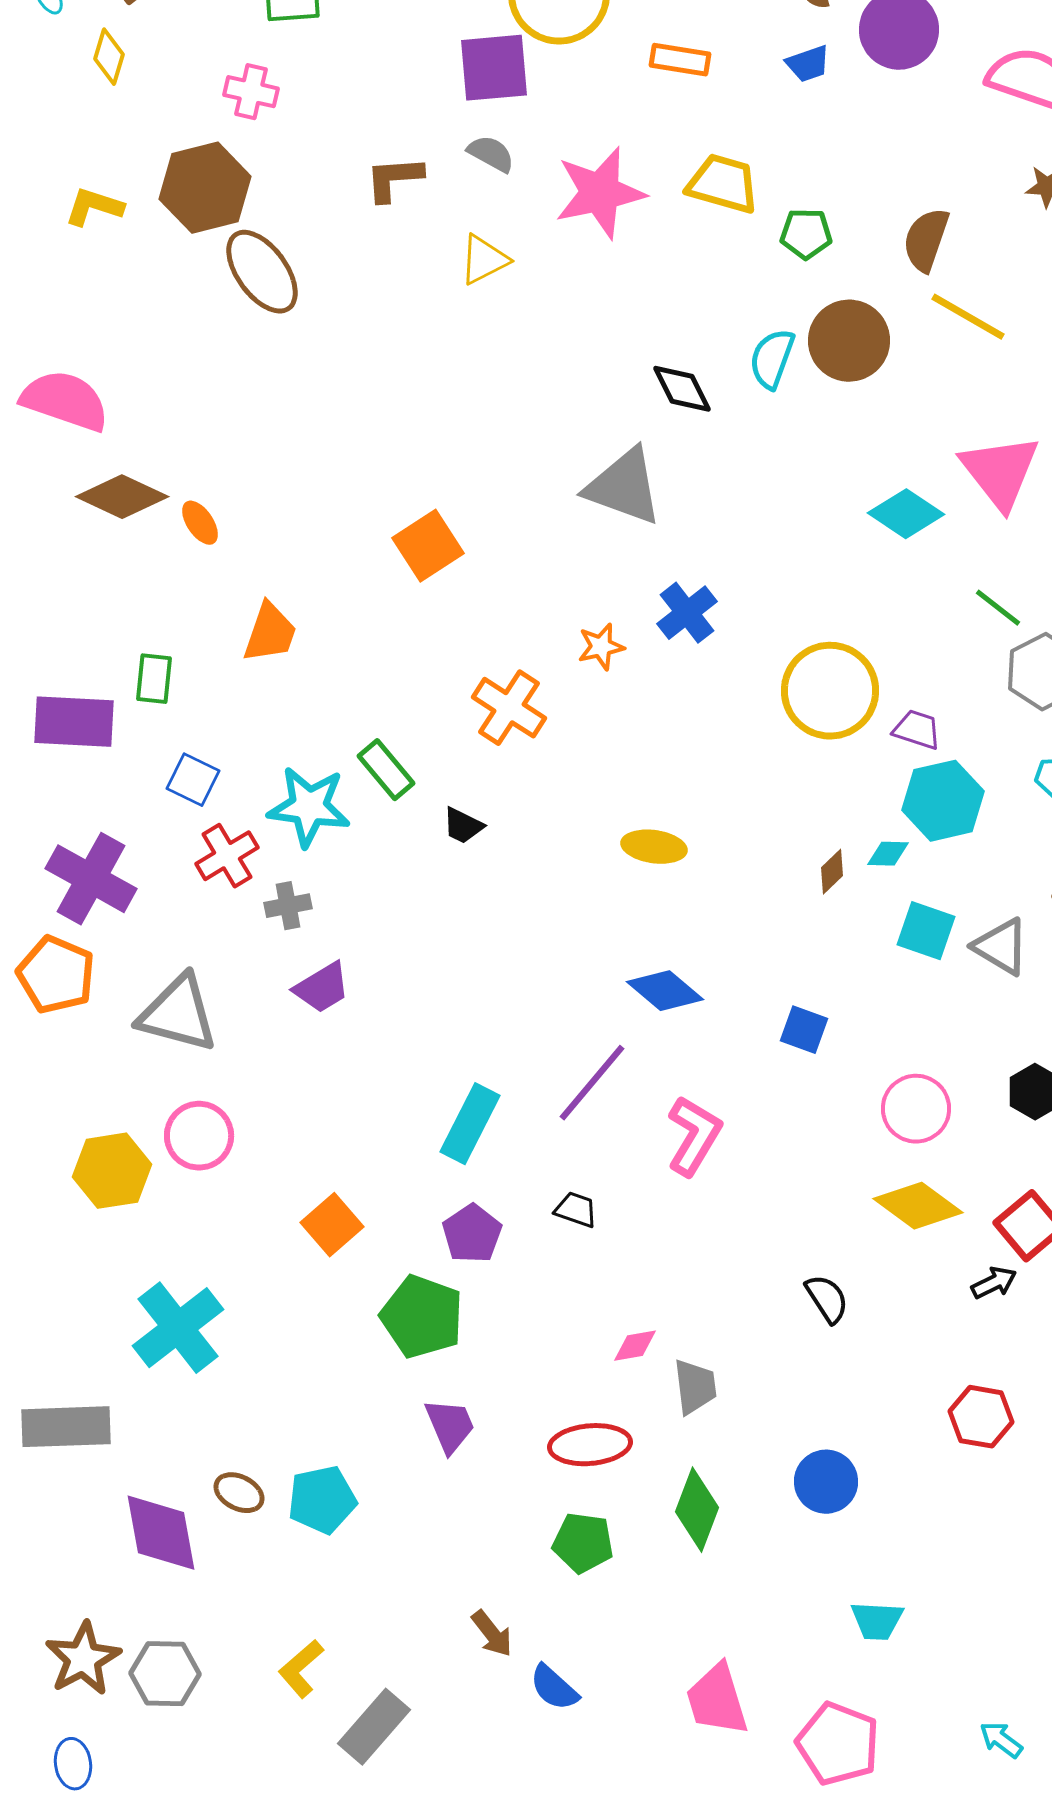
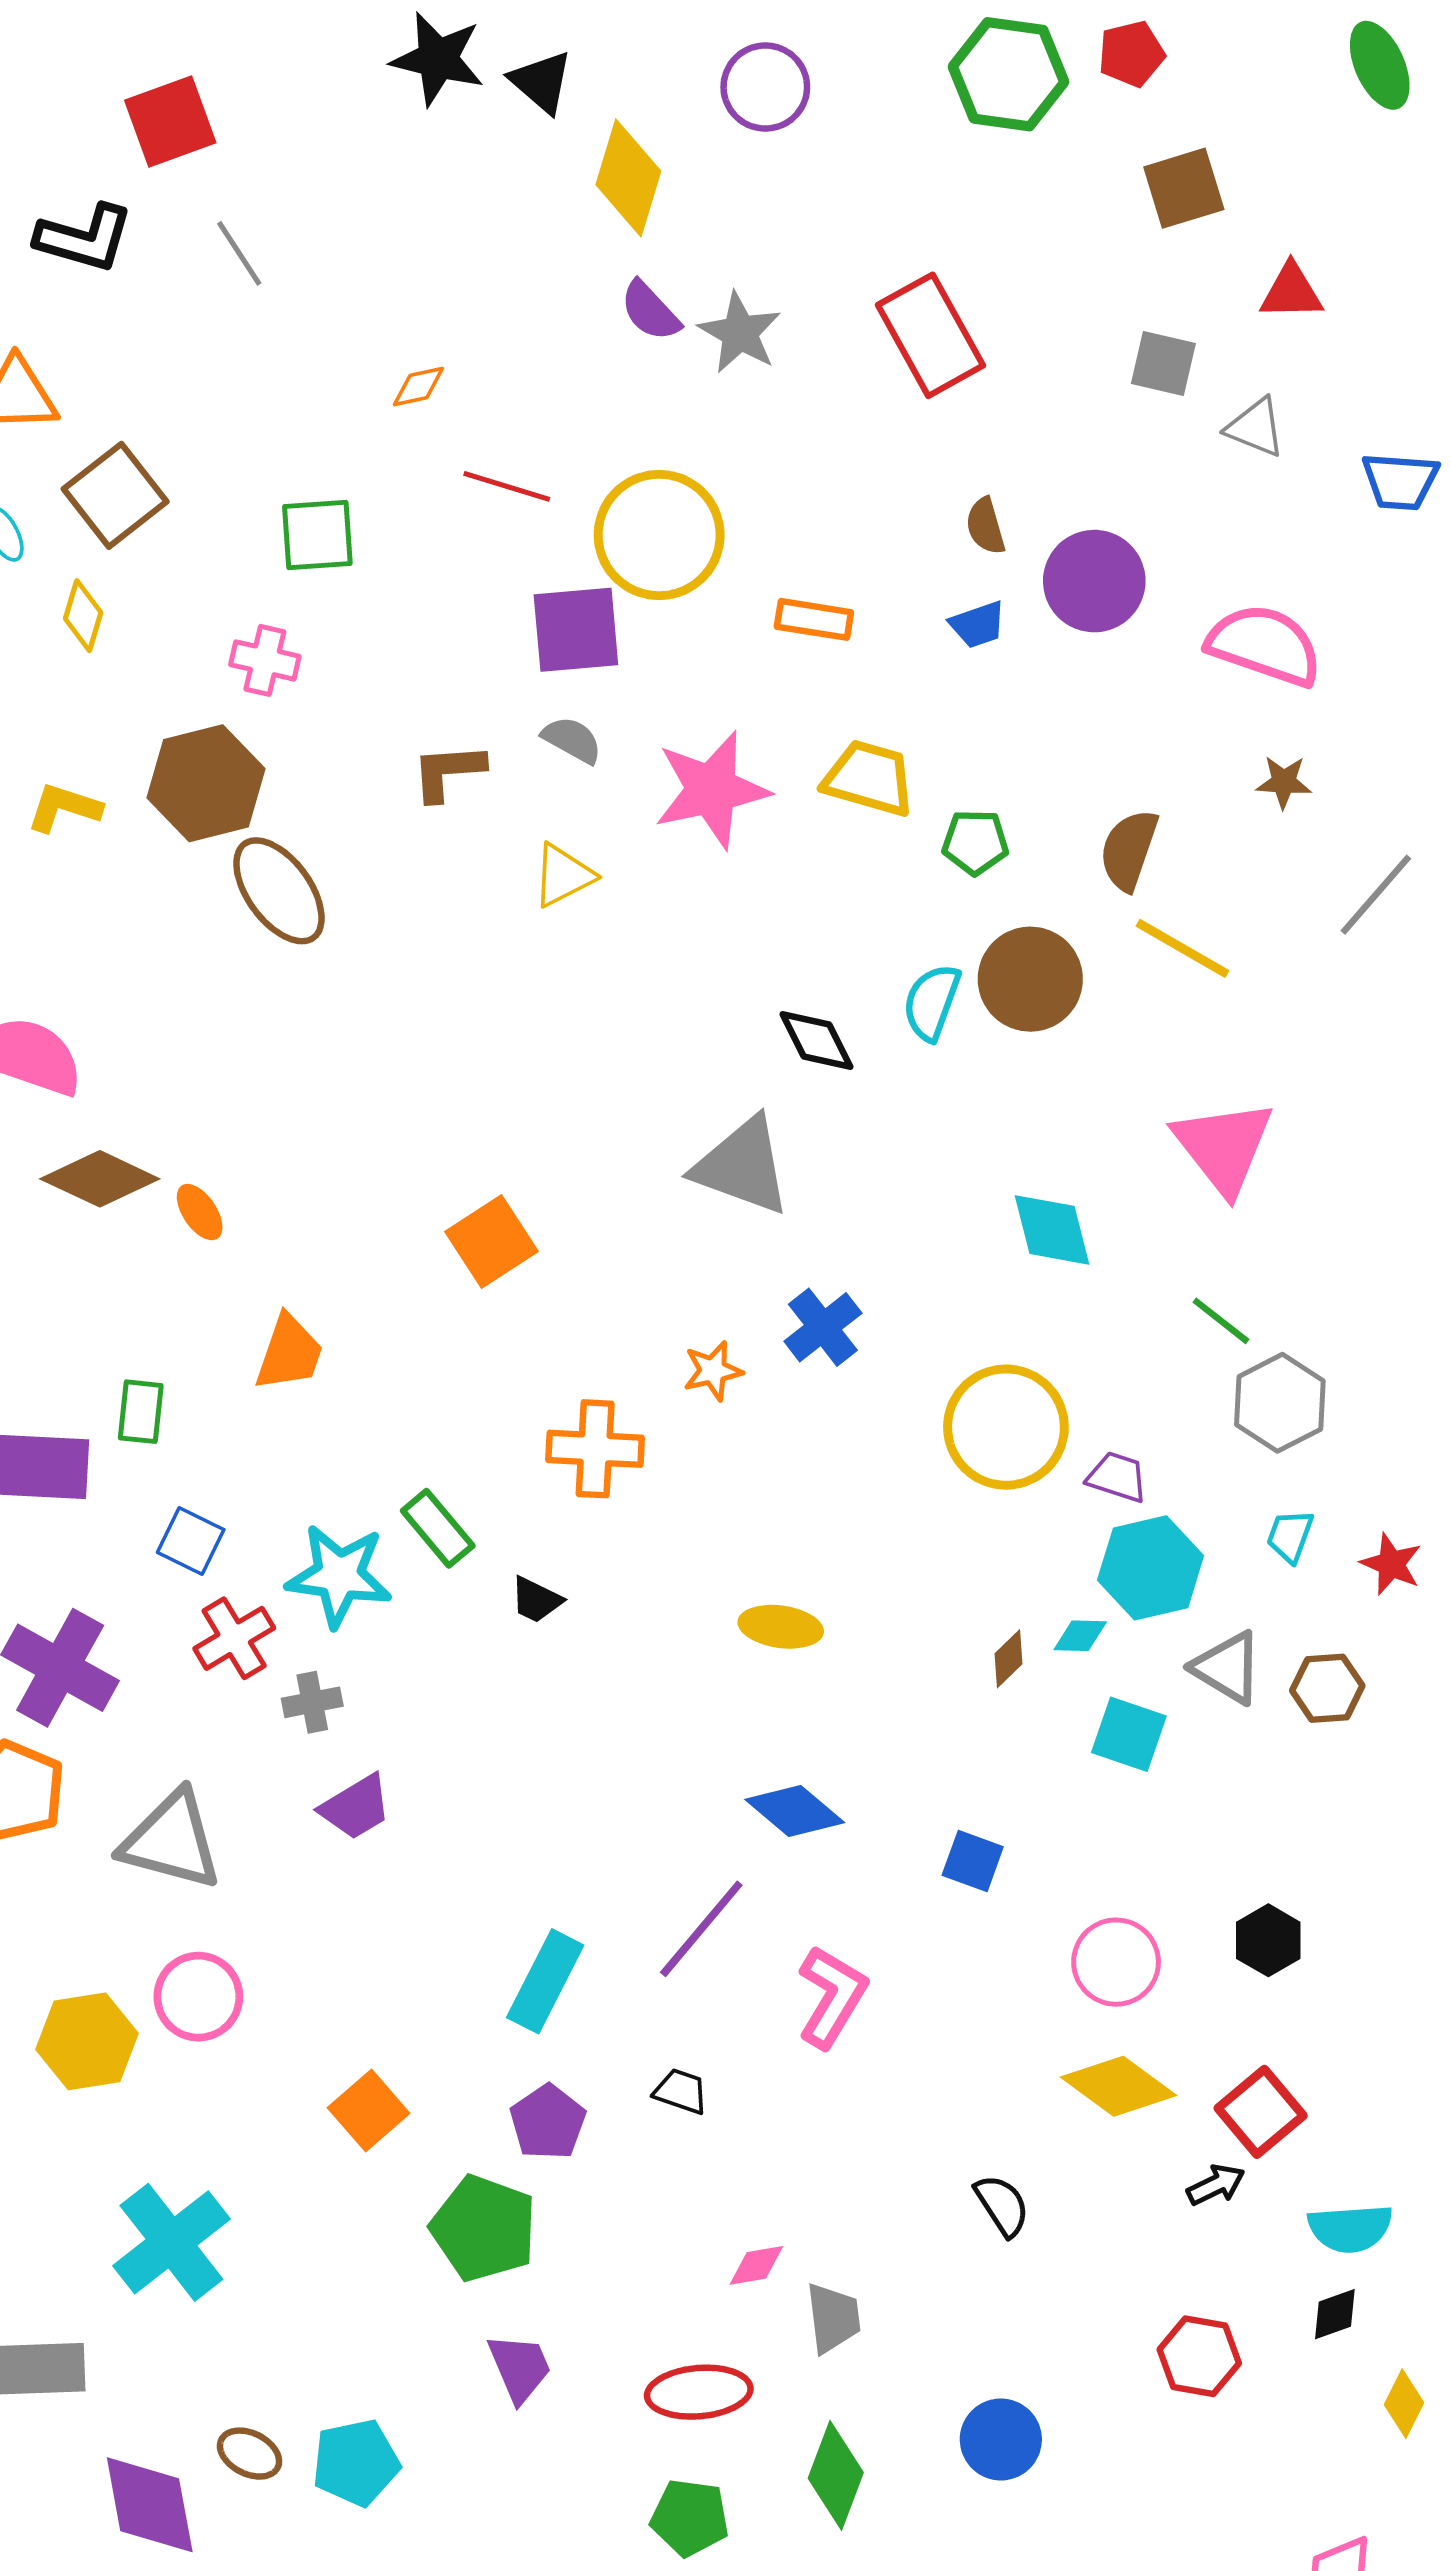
cyan diamond: (906, 514) -> (1052, 1230), moved, turned 42
orange cross: (509, 708) -> (595, 1449), turned -30
gray triangle: (1001, 947) -> (1227, 1668), moved

